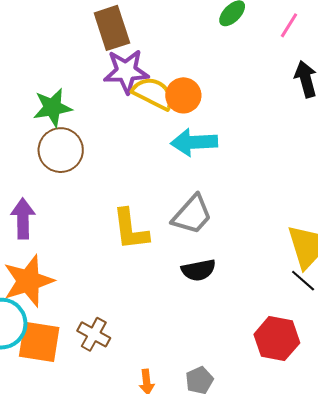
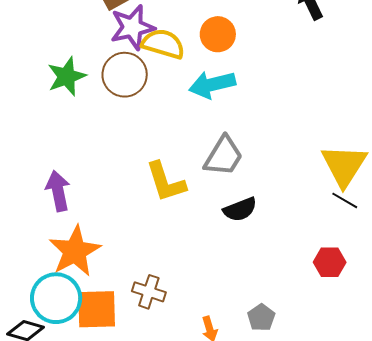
orange circle: (183, 95) -> (218, 34), moved
brown circle: (61, 150) -> (125, 75), moved
red hexagon: (277, 339) -> (330, 262), size x0.7

